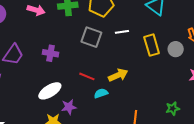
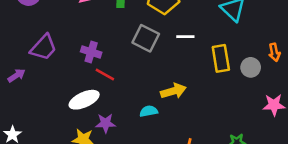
red line: (87, 76) -> (105, 75), moved

